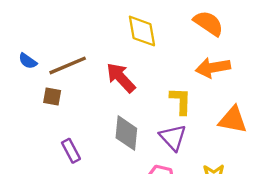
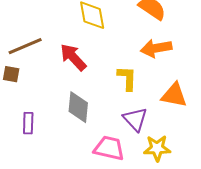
purple triangle: (173, 137) -> (135, 119), moved
purple rectangle: (71, 151) -> (28, 123), turned 30

